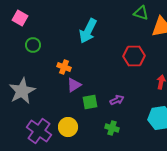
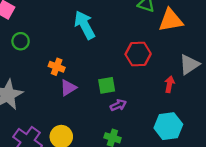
cyan arrow: (88, 31) -> (85, 25), turned 125
green square: (90, 102) -> (107, 85), moved

